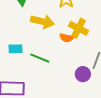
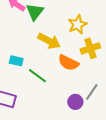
yellow cross: (78, 28) -> (90, 48), moved, turned 30
orange semicircle: (67, 38) -> (68, 63), size x1.5

